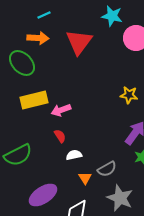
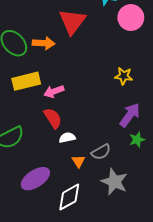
orange arrow: (38, 38) -> (44, 43), moved
red semicircle: (60, 136) -> (53, 118), size x1.5

